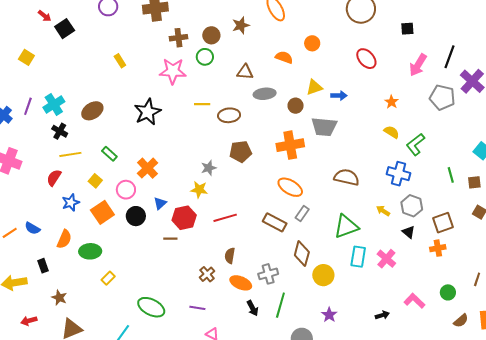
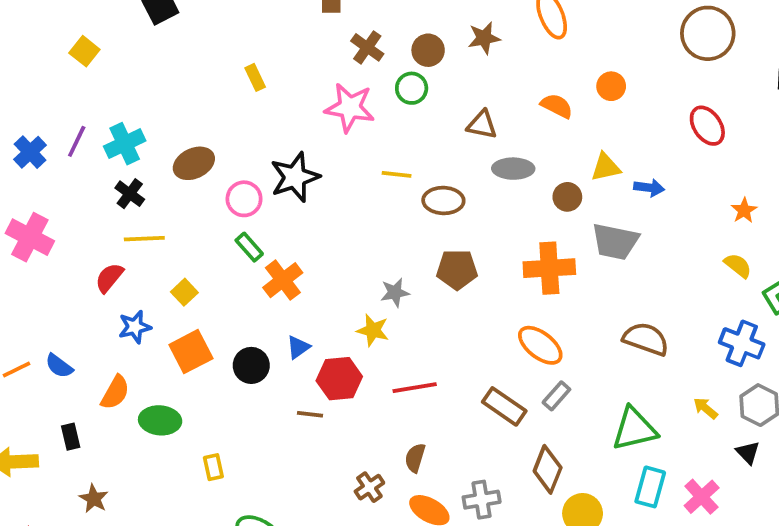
brown cross: (178, 38) -> (367, 47), turned 36
green rectangle: (109, 154) -> (249, 247), moved
pink circle: (126, 190) -> (244, 199), moved
yellow rectangle: (108, 278) -> (213, 467), moved, turned -64

